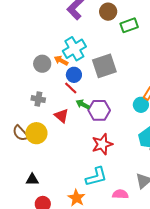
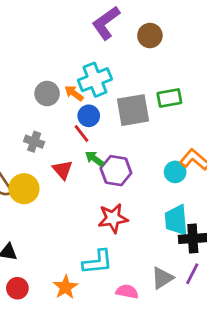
green rectangle: (129, 25) -> (169, 98), moved

